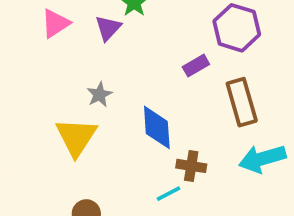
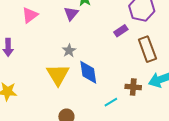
pink triangle: (55, 23) -> (30, 15), moved
blue diamond: (157, 127) -> (88, 72), moved
brown cross: (191, 166) -> (133, 87), moved

